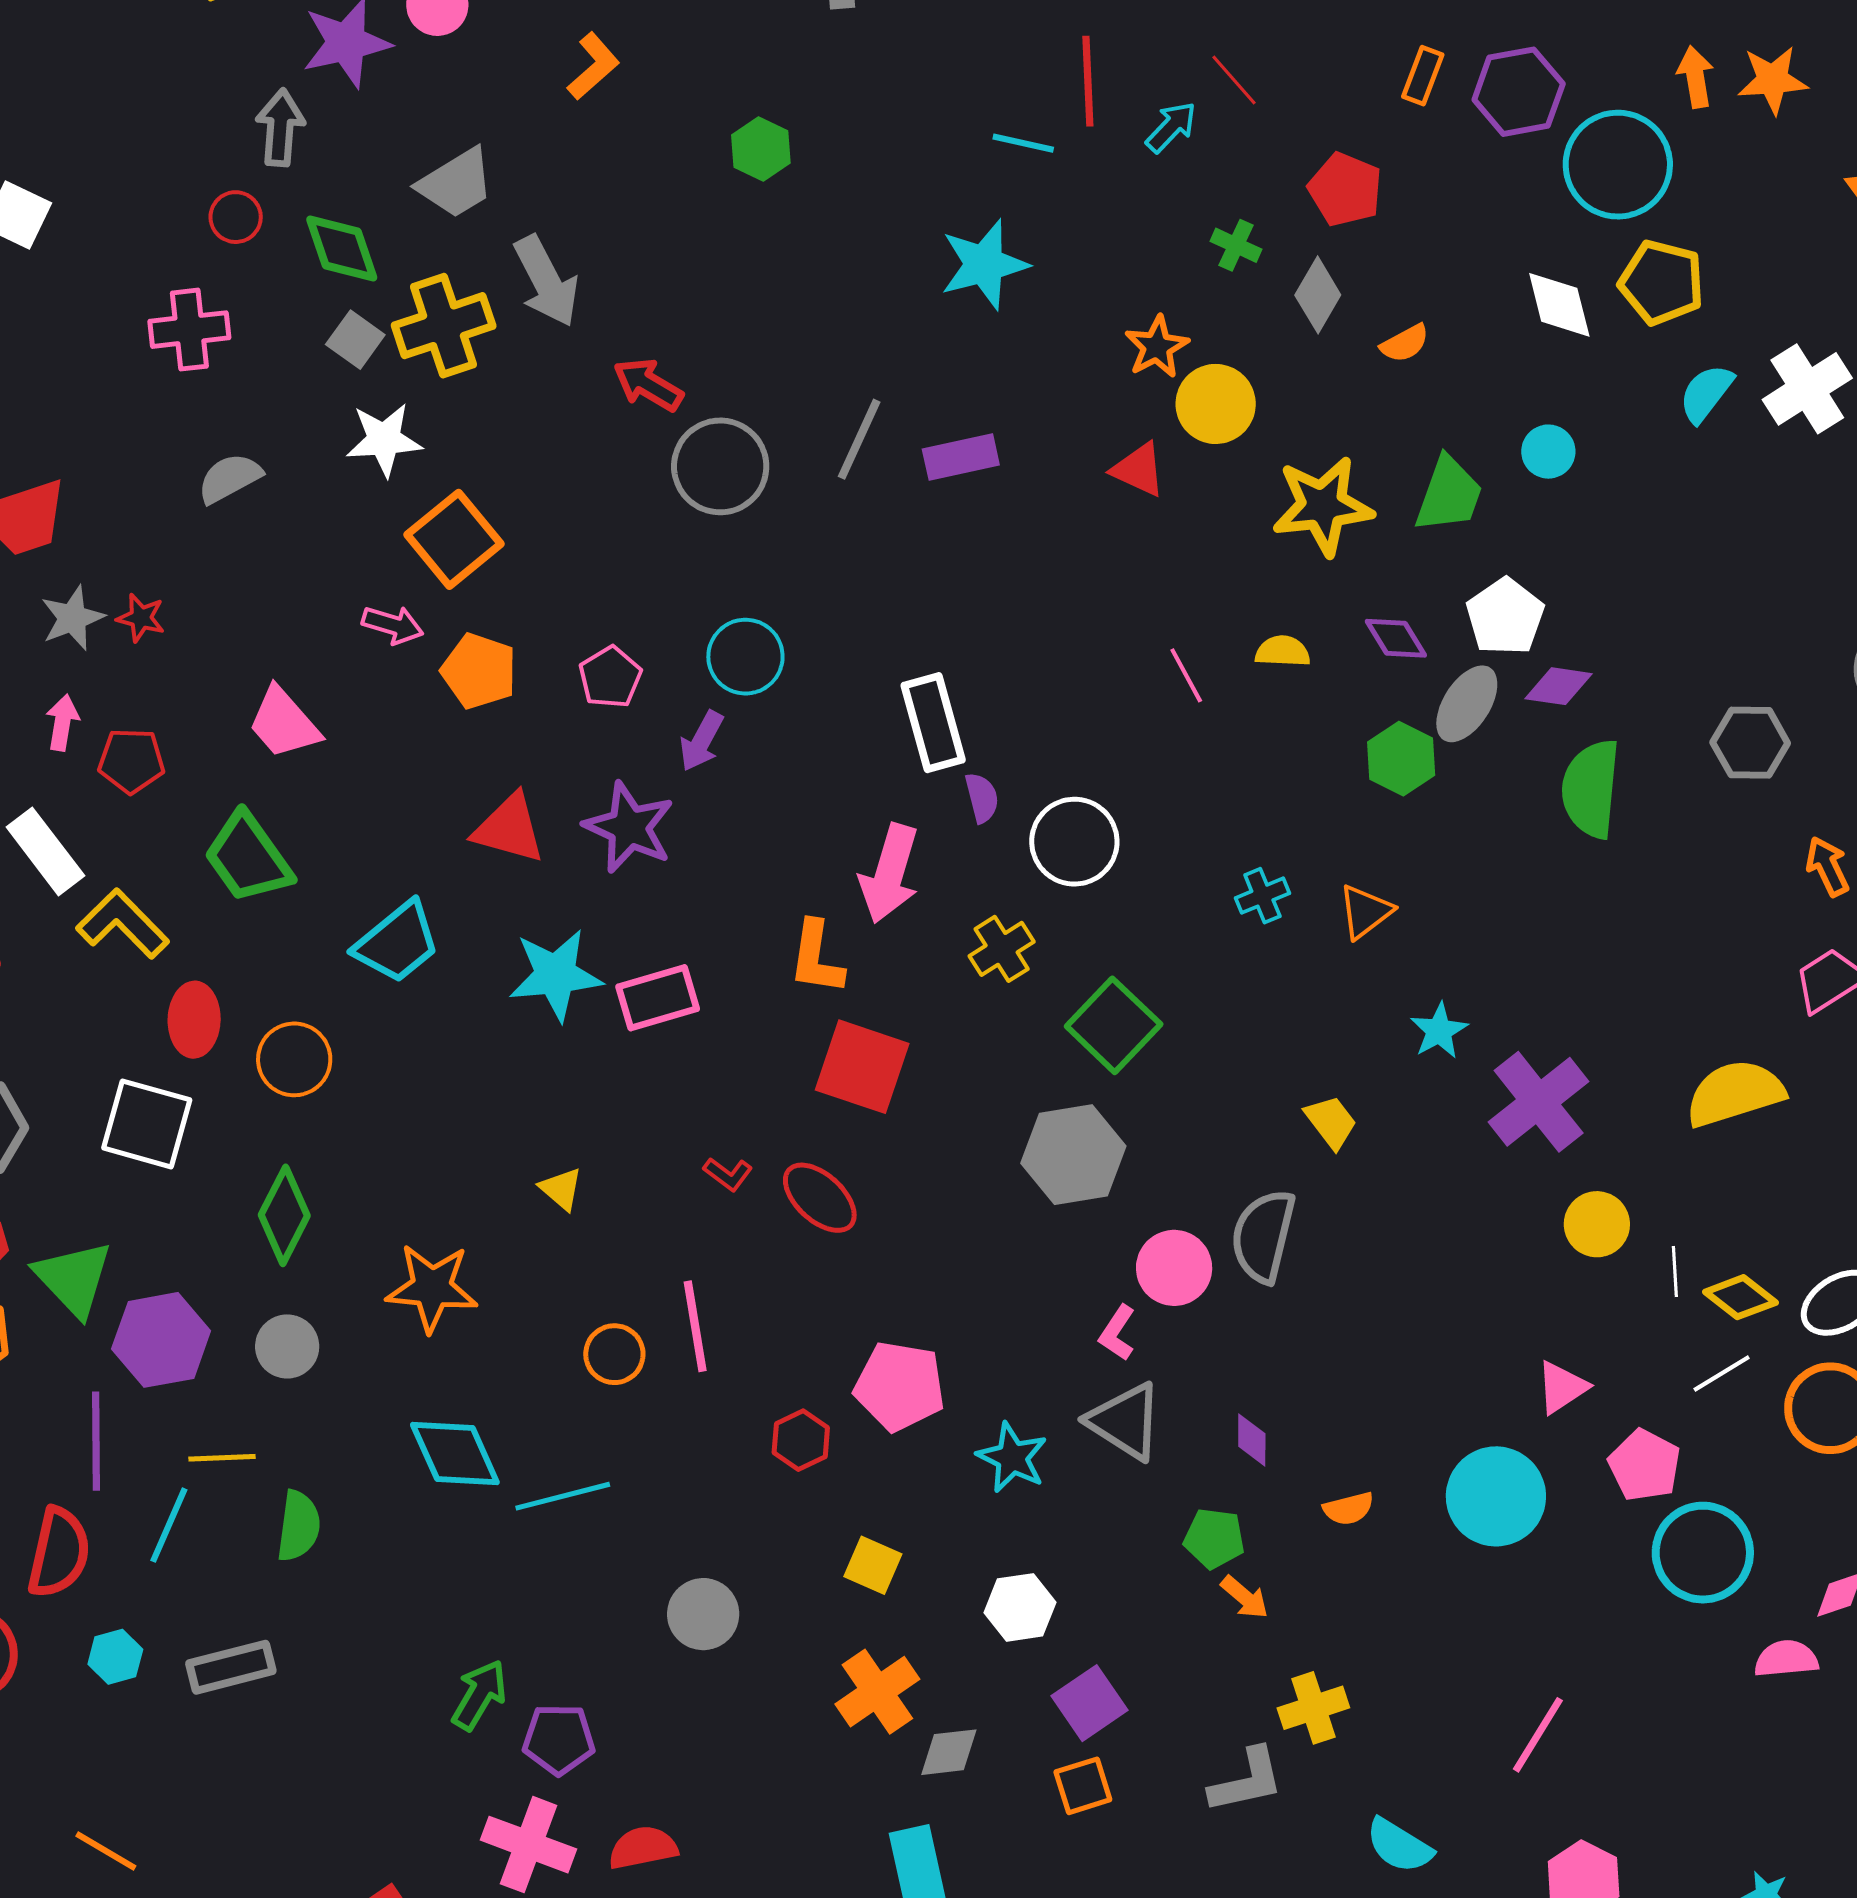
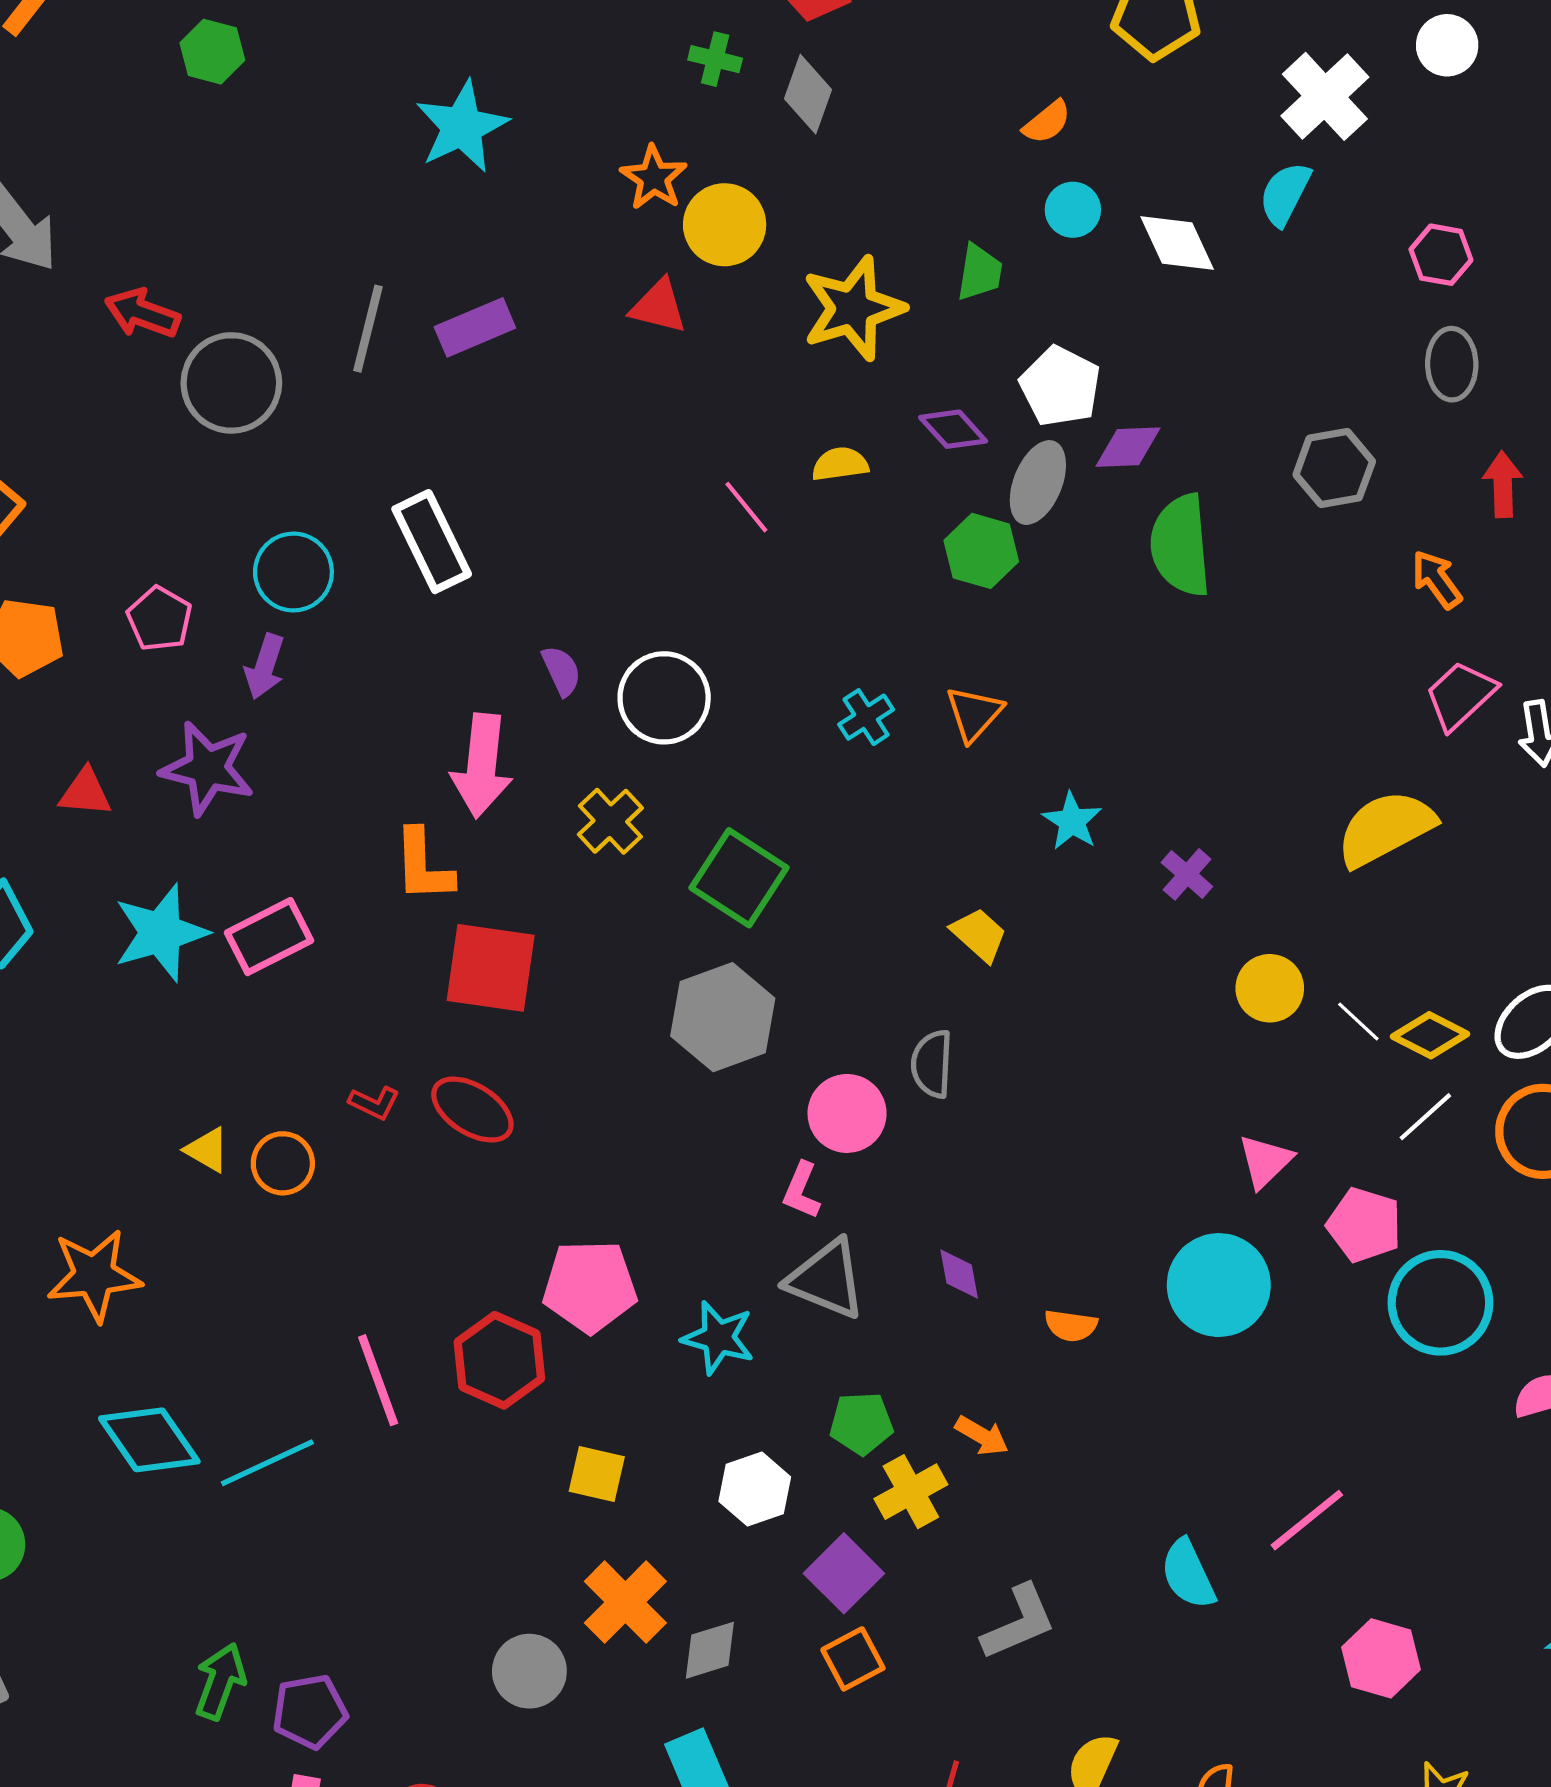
white diamond: (1559, 305) -> (1177, 243), moved
orange semicircle: (1405, 343) -> (1047, 122), moved
cyan semicircle: (1706, 393) -> (1285, 194), moved
green trapezoid: (1449, 494) -> (980, 272), size x0.7
white rectangle: (933, 723) -> (432, 542), moved
red triangle: (509, 829) -> (85, 792), size x0.7
purple cross: (1539, 1102) -> (1187, 874), size x0.5
gray semicircle: (1263, 1236) -> (932, 1064), size x0.7
white line: (1675, 1272) -> (1358, 1022), turned -33
pink line: (695, 1326) -> (378, 1380), moved
orange circle: (614, 1354) -> (283, 1163), moved
red hexagon: (801, 1440) -> (499, 1360), size x1.5
orange semicircle: (1349, 1509) -> (1071, 1326), turned 33
green pentagon: (1214, 1538) -> (861, 1423), moved
gray circle: (703, 1614) -> (529, 1671), moved
yellow cross: (1313, 1708) -> (911, 1492), moved
pink line: (1538, 1735) -> (1307, 1520), turned 30
cyan semicircle: (1399, 1846) -> (1188, 1574), moved, turned 44

